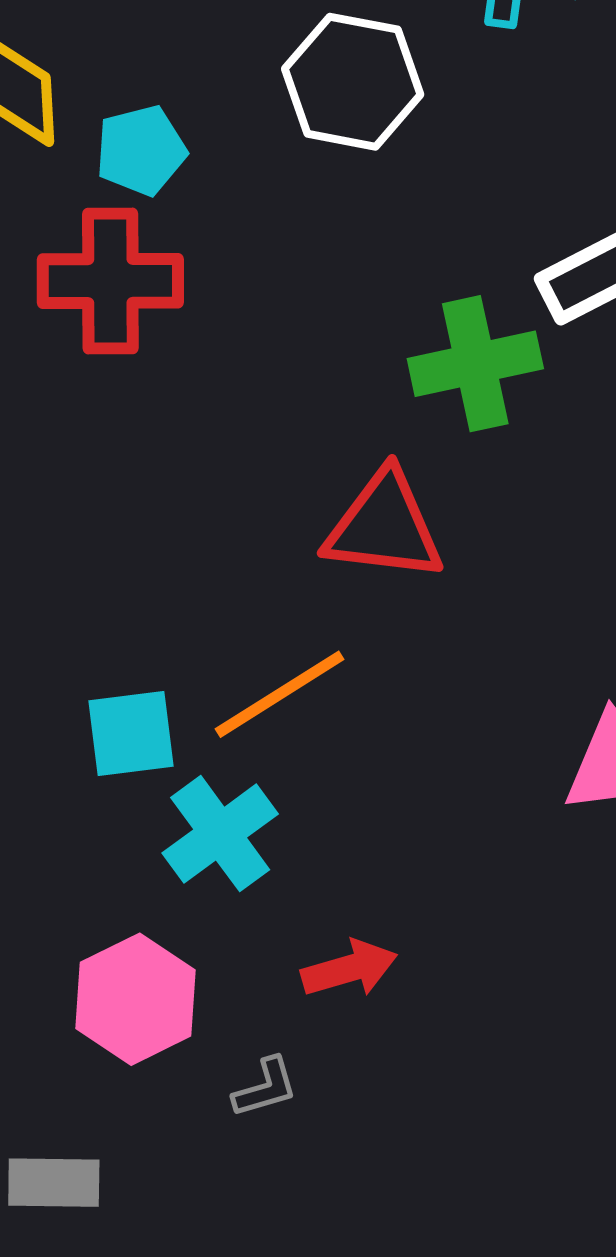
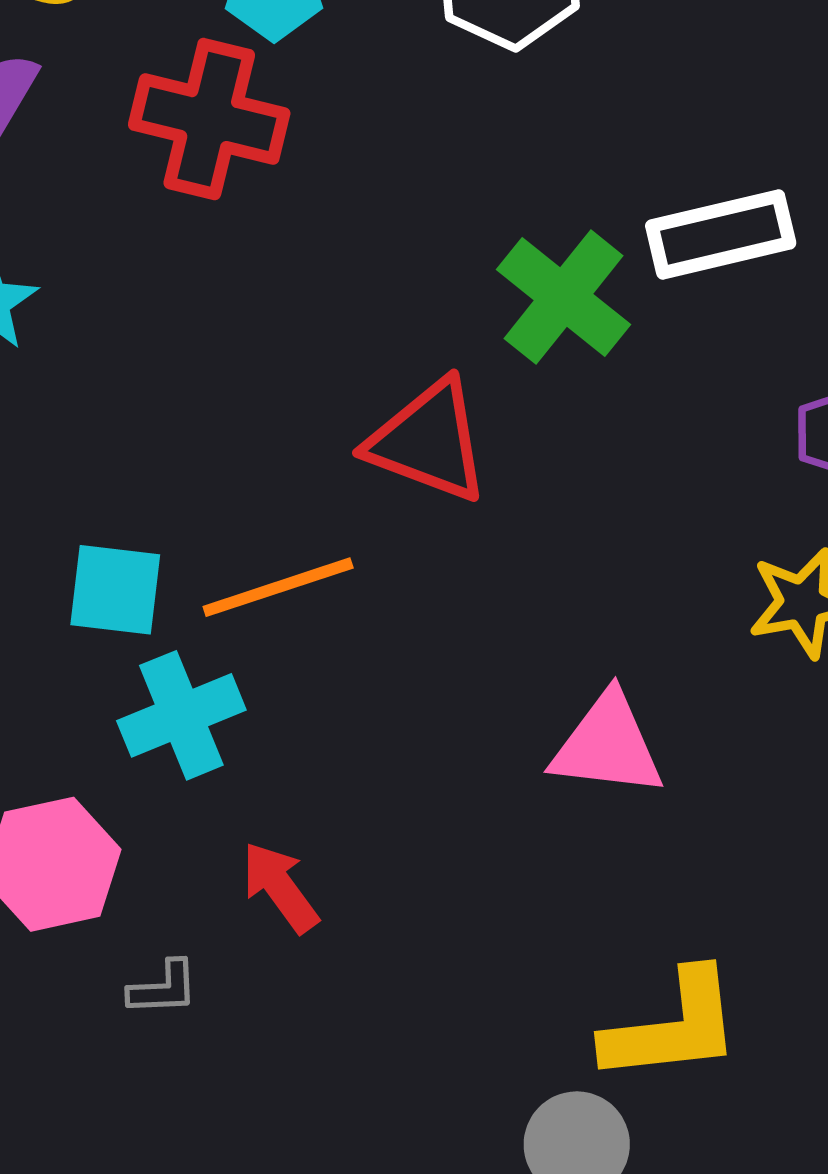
green cross: (475, 364) -> (563, 297), turned 37
red arrow: (349, 969) -> (280, 887), turned -124

